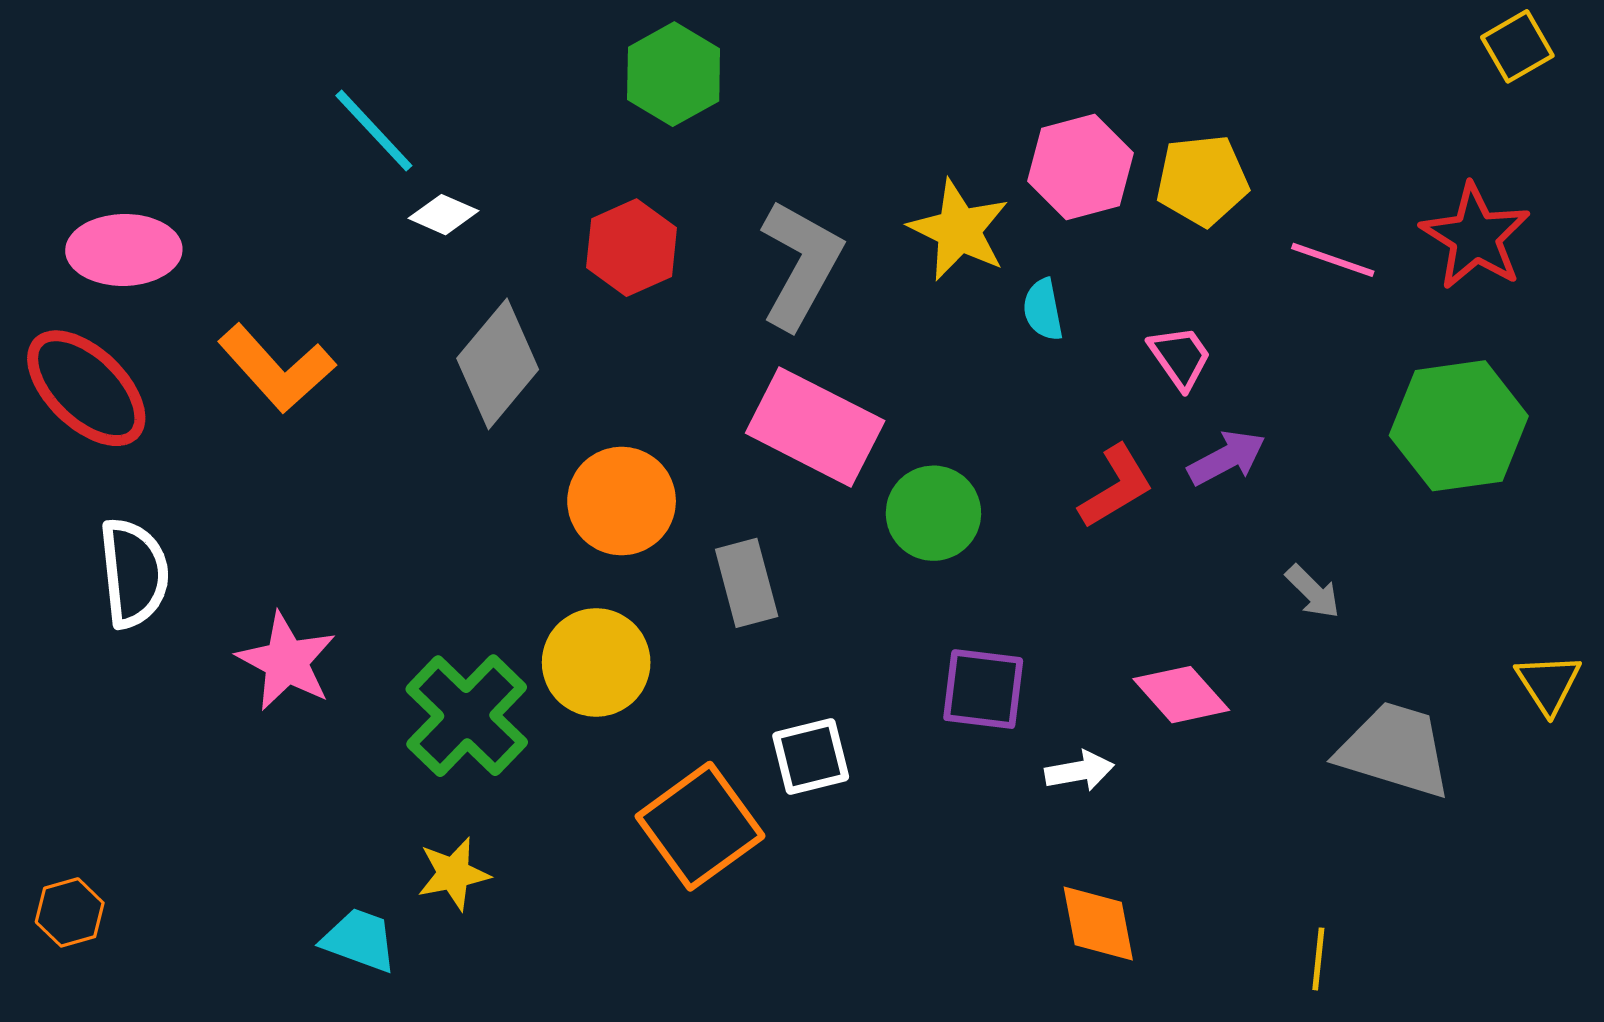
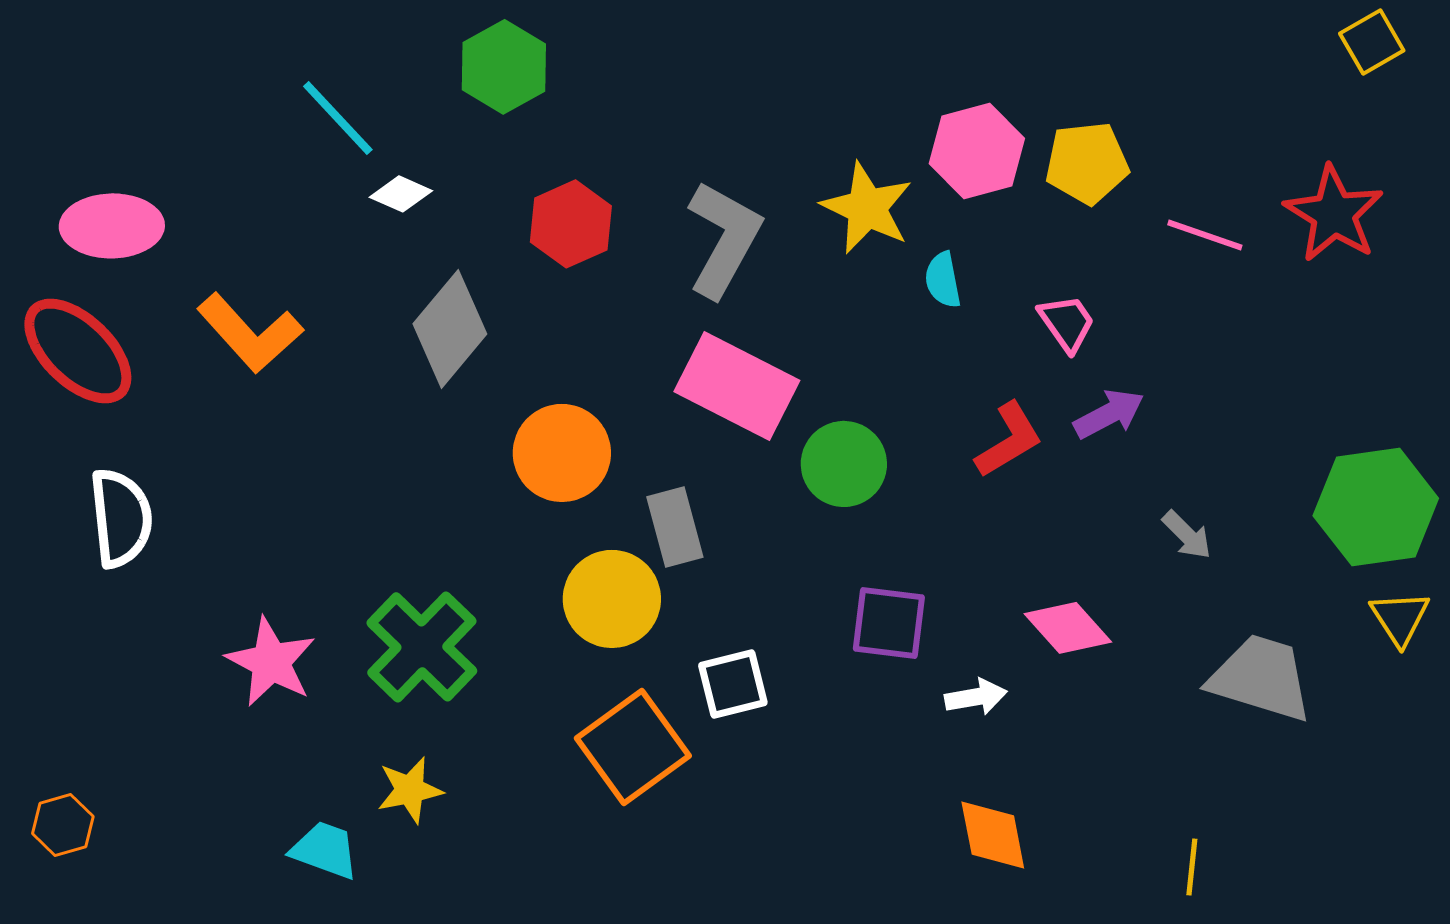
green hexagon: (674, 74) -> (504, 67), moved
green hexagon: (1459, 426) -> (1376, 507), moved
pink star: (286, 661) -> (271, 662), moved
yellow circle: (596, 662) -> (612, 599), moved

